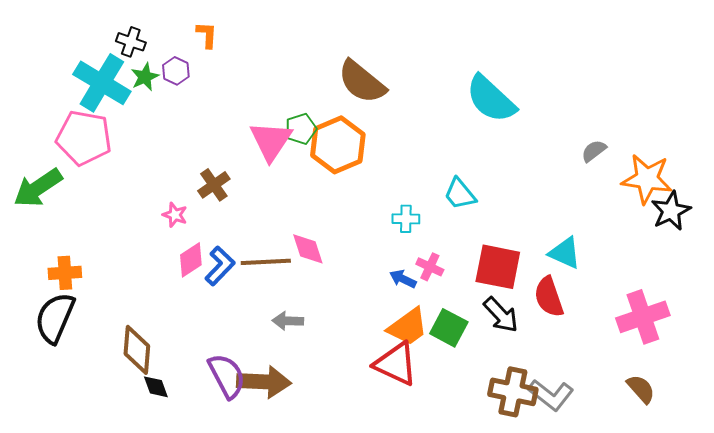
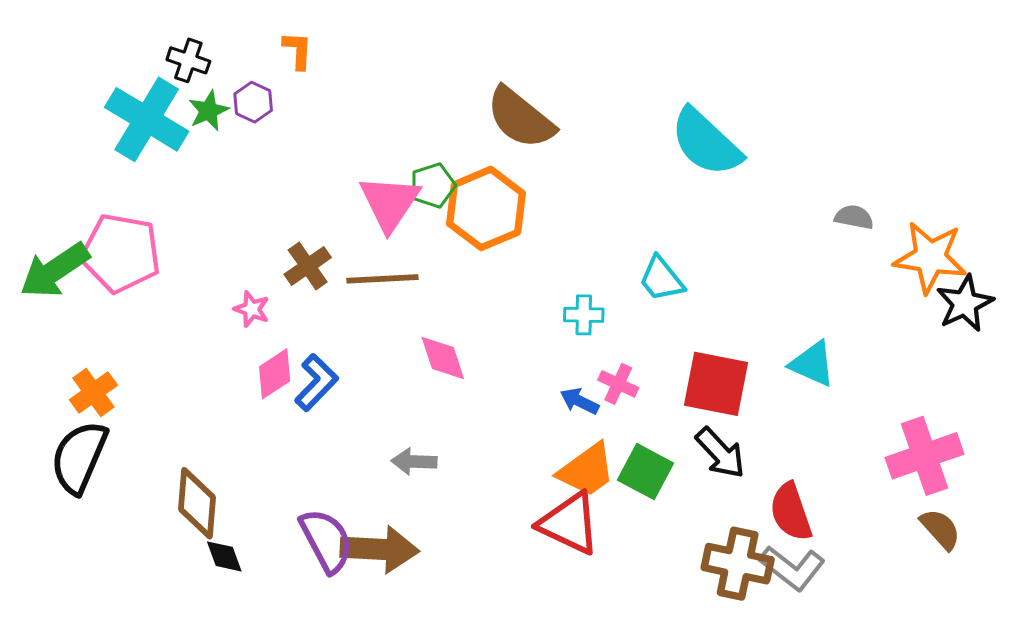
pink pentagon: (84, 138) -> (121, 253), moved
gray semicircle: (594, 151) -> (854, 217), turned 48
brown line: (266, 262) -> (382, 279), moved
orange cross: (65, 273) -> (93, 393), turned -32
red semicircle: (549, 297) -> (791, 512), moved
brown semicircle: (641, 389) -> (940, 529), moved

